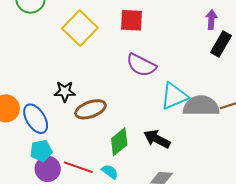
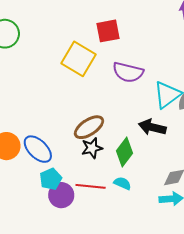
yellow square: (80, 28) -> (78, 59), moved
black star: (65, 92) -> (92, 148), moved
black arrow: (157, 139) -> (152, 127), moved

